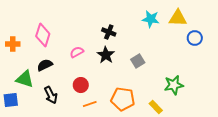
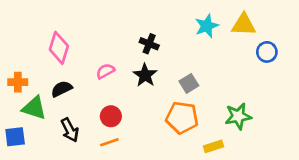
cyan star: (151, 19) -> (207, 26), turned -30
orange cross: (13, 44) -> (18, 82), moved
orange pentagon: (123, 99) -> (182, 118), moved
orange line: (90, 104) -> (109, 142), moved
yellow rectangle: (156, 107) -> (213, 146), turned -64

